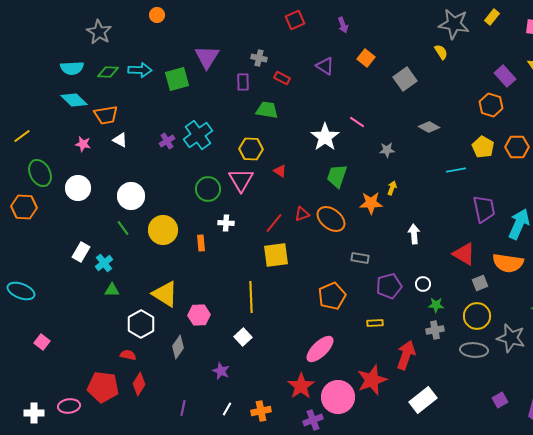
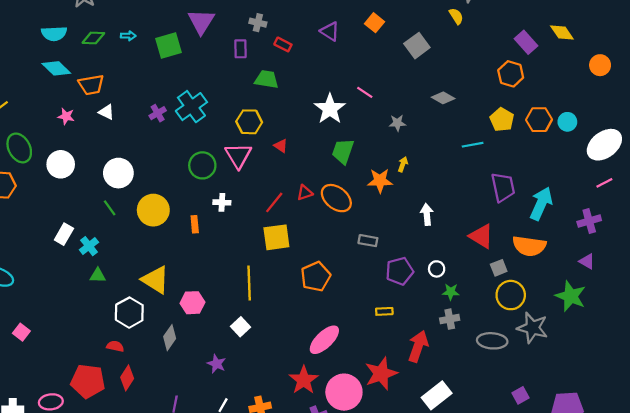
cyan arrow: (140, 70) -> (128, 36), size x0.6
orange pentagon: (332, 296) -> (316, 277), moved
yellow circle: (477, 316) -> (511, 295), moved

